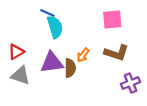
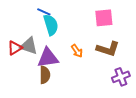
orange arrow: (83, 55) -> (77, 51), turned -72
brown semicircle: (70, 68) -> (45, 75), moved
gray triangle: (20, 75) -> (29, 46), moved

